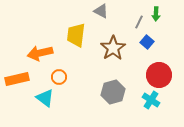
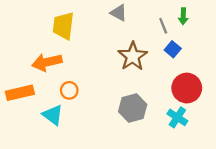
gray line: (139, 22) -> (163, 26), turned -48
yellow trapezoid: (76, 35) -> (63, 26), moved

